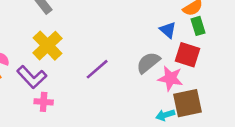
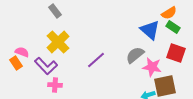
green rectangle: (198, 26) -> (173, 27), turned -40
blue triangle: (168, 30) -> (150, 30), size x1.5
red square: (188, 55) -> (176, 53), moved

